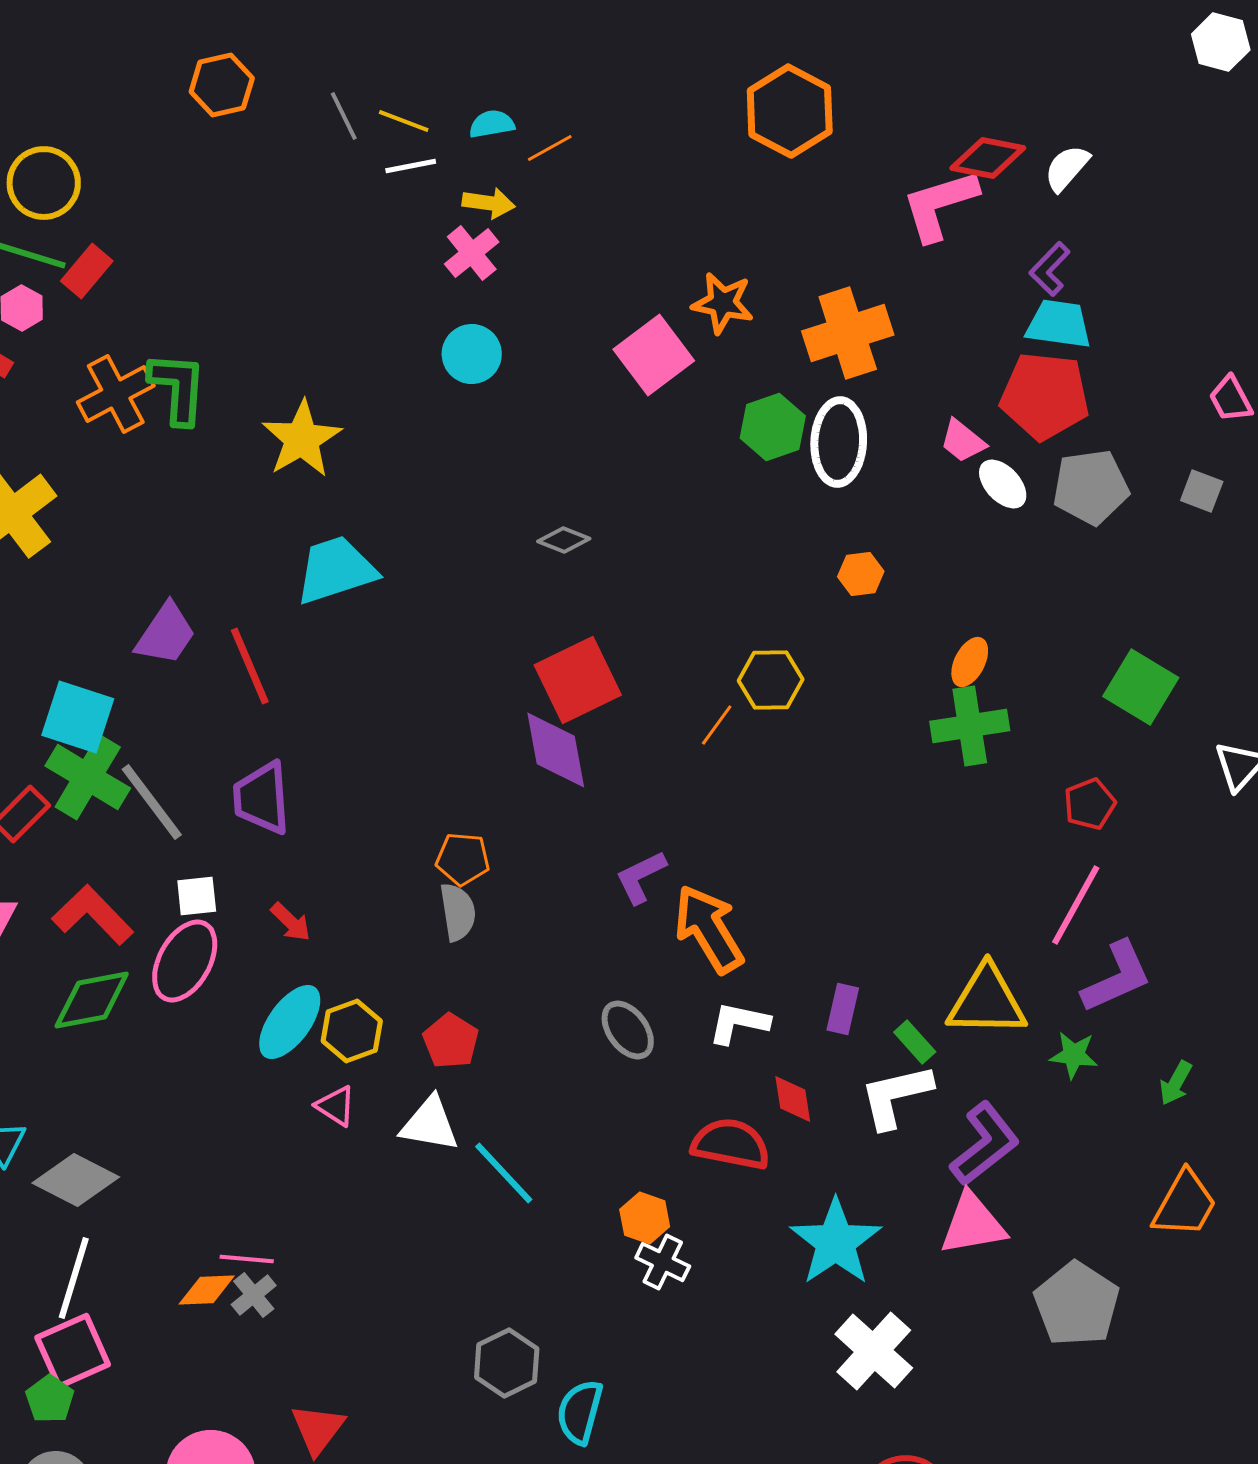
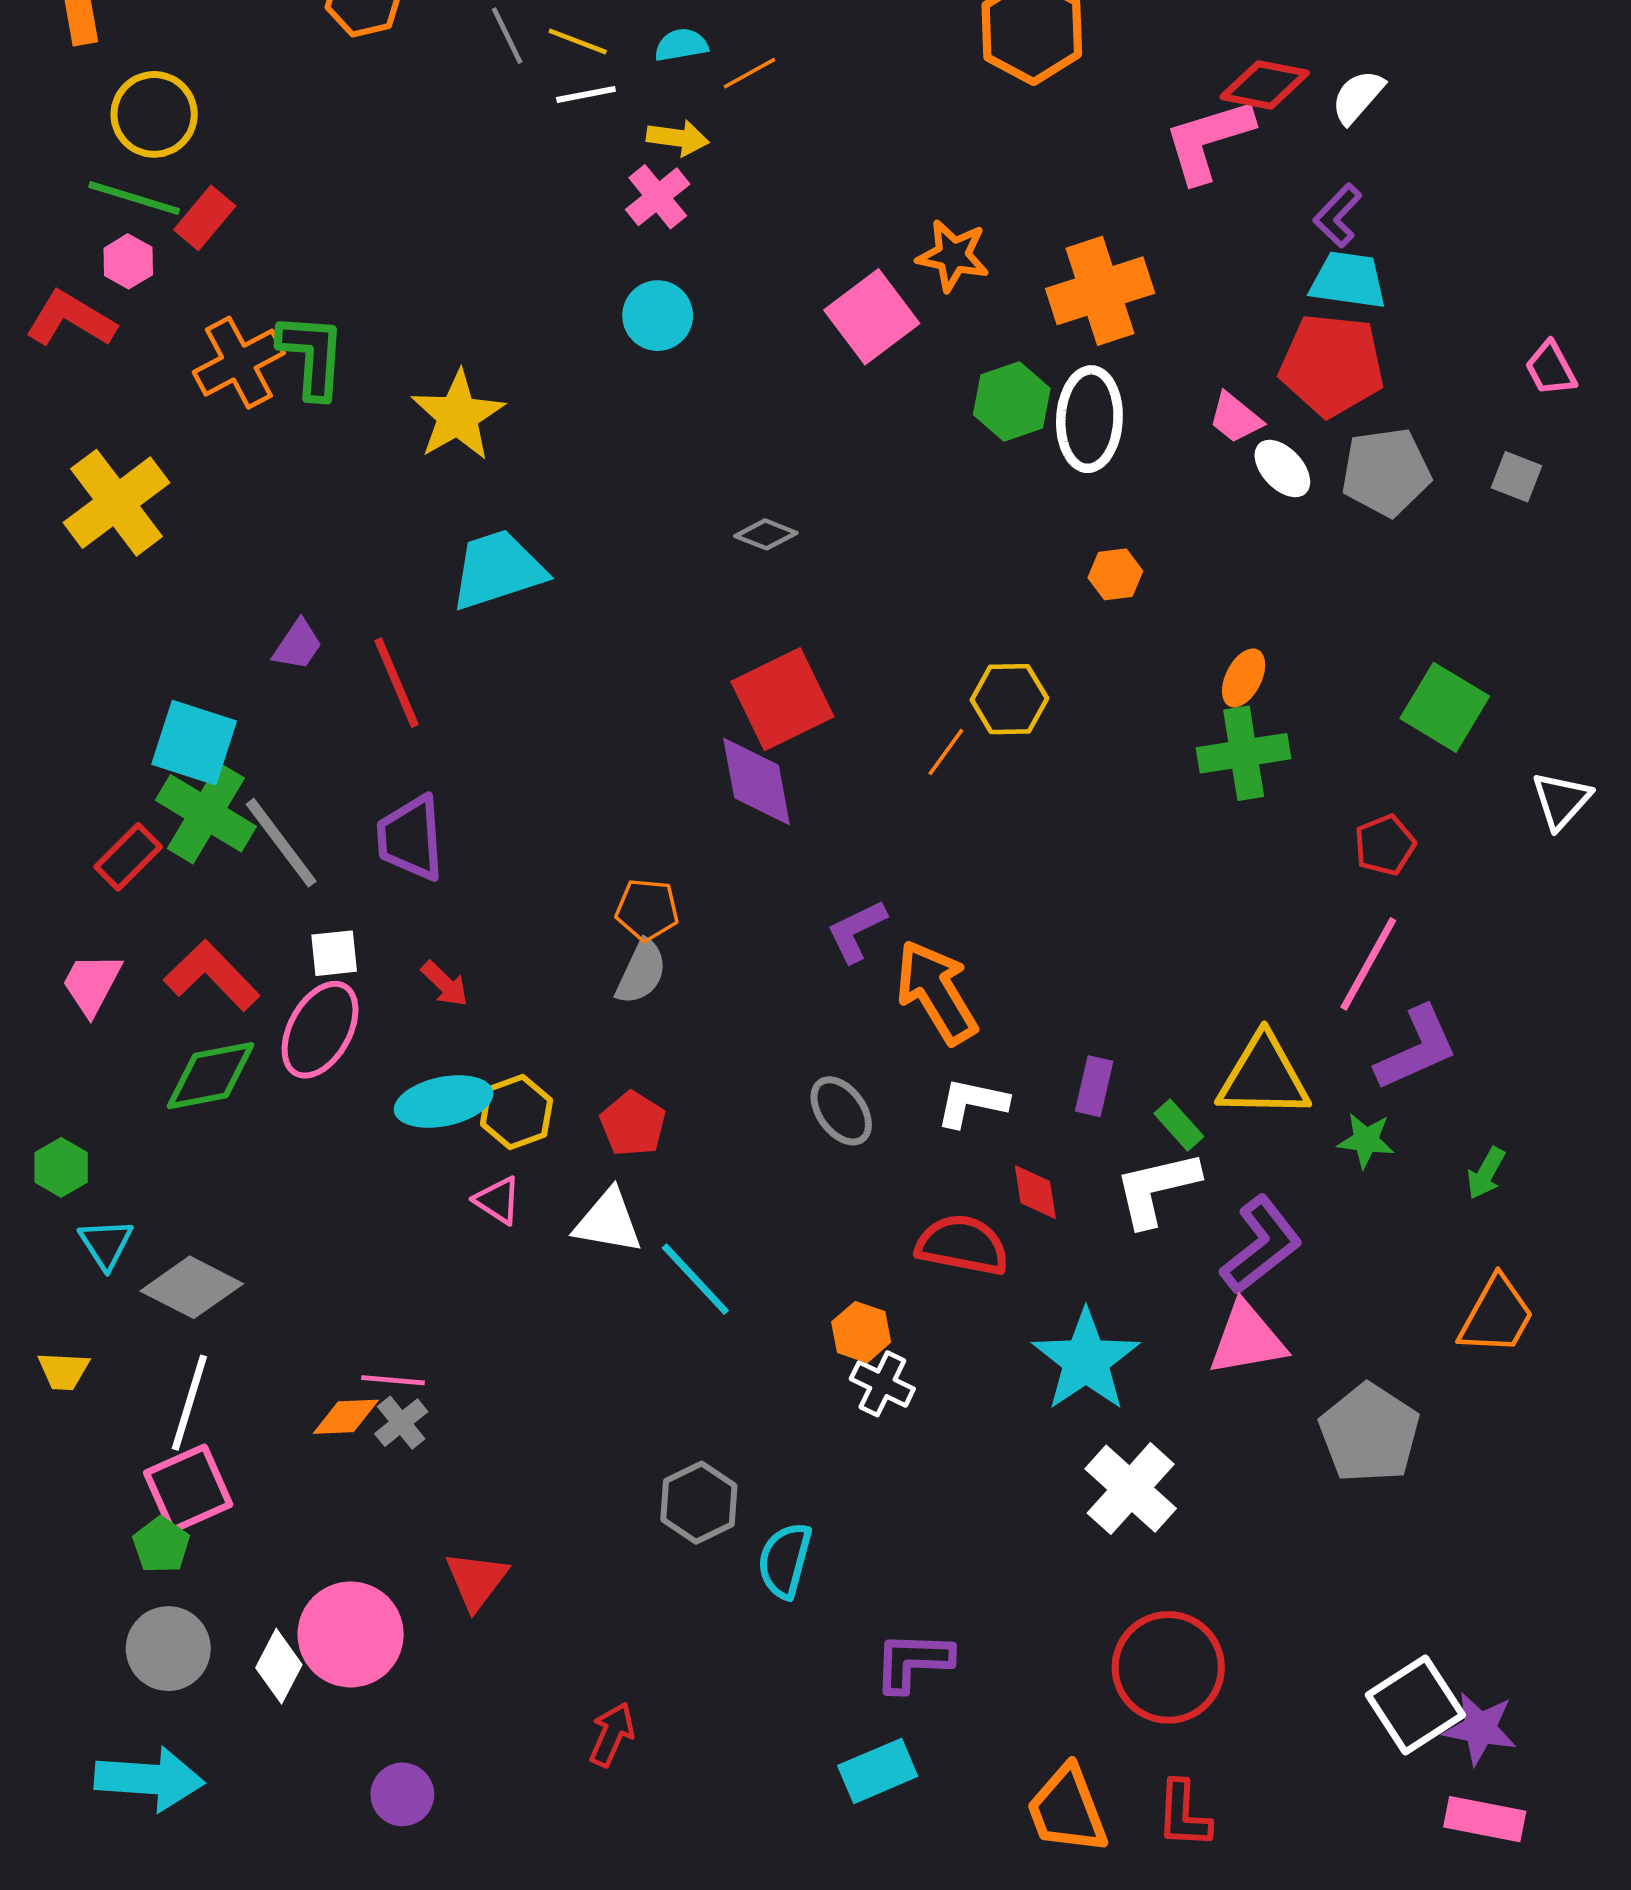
purple trapezoid: (166, 634) -> (298, 645), size x0.7
gray semicircle: (458, 912) -> (641, 972), turned 34
cyan ellipse: (290, 1022) -> (444, 1101), turned 42

